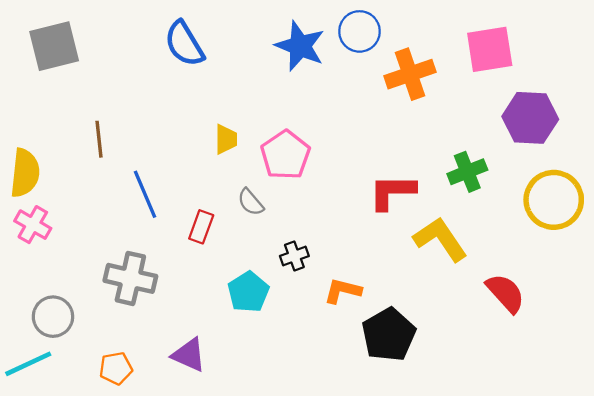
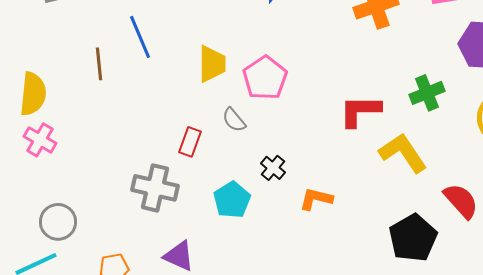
yellow trapezoid: (226, 139) -> (212, 64), size x1.4
blue line: (145, 194) -> (140, 37), moved
black cross: (294, 256) -> (273, 168), turned -30
gray cross: (130, 278) -> (155, 188), moved
black pentagon: (389, 335) -> (413, 238), moved

